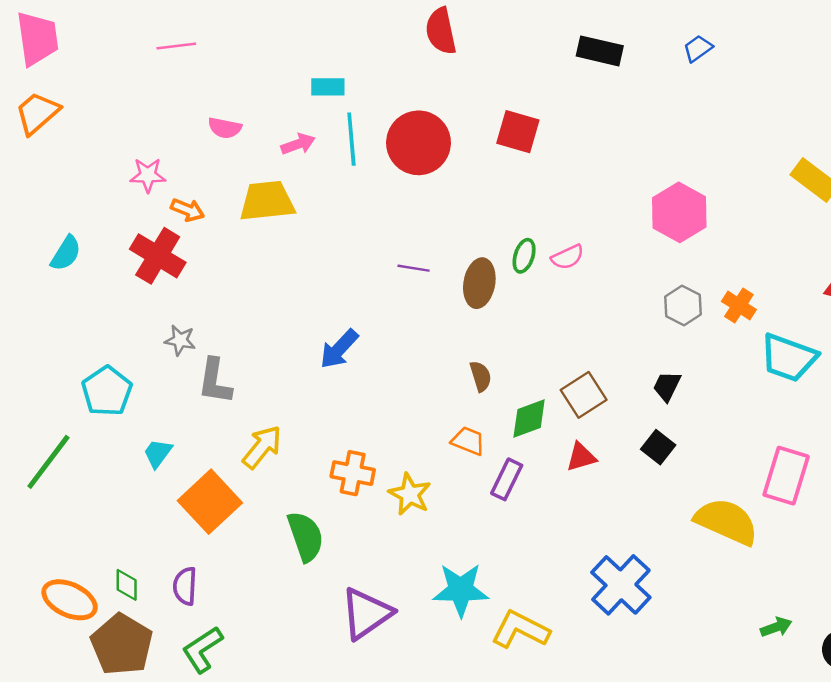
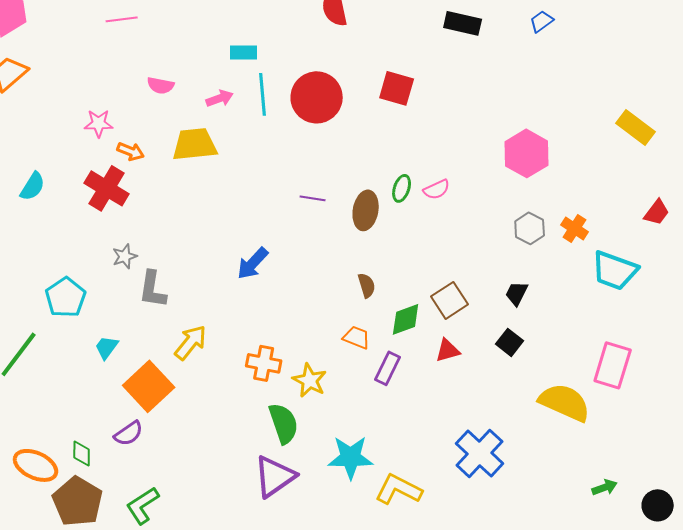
gray star: (180, 340) -> (125, 256), turned -30
green semicircle: (305, 536) -> (284, 423), moved
purple semicircle: (185, 586) -> (129, 433), moved, turned -128

